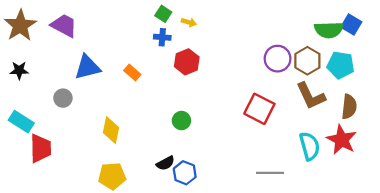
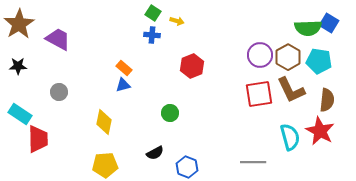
purple trapezoid: (64, 25) -> (58, 39), moved
red hexagon: (187, 62) -> (192, 66), moved
blue triangle: (88, 67) -> (123, 85), moved, size x0.6
red square: (259, 109) -> (259, 94), moved, turned -36
blue hexagon: (185, 173) -> (187, 167), moved

